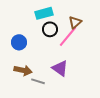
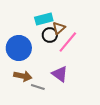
brown triangle: (75, 22) -> (59, 28), moved
blue circle: (19, 42) -> (19, 48), size x1.6

